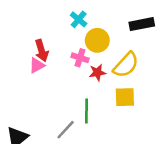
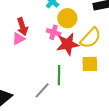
red star: (97, 73) -> (68, 44), size x1.6

